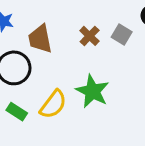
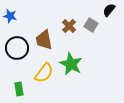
brown trapezoid: (40, 39) -> (44, 40), moved
green rectangle: (17, 112) -> (19, 89), moved, turned 48

